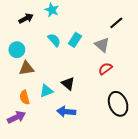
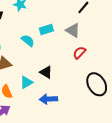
cyan semicircle: (54, 40) -> (28, 41), moved
cyan rectangle: (75, 40) -> (46, 30), turned 48

